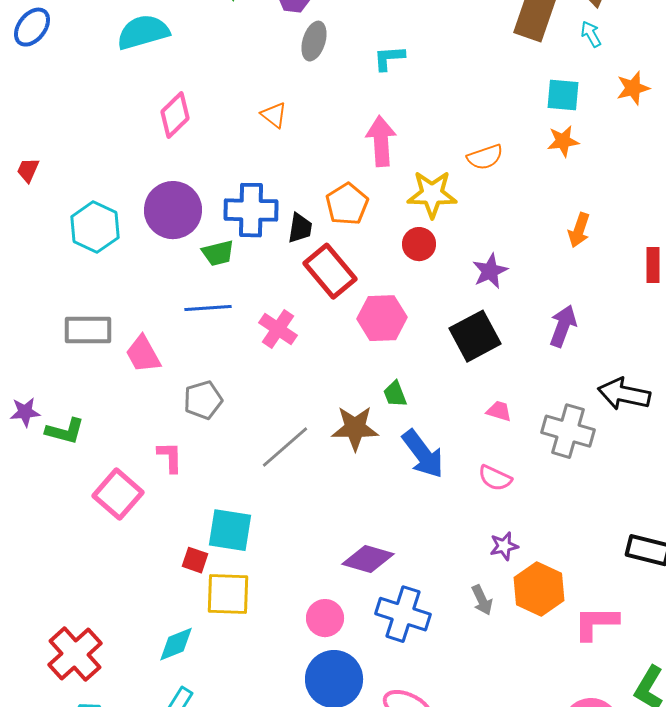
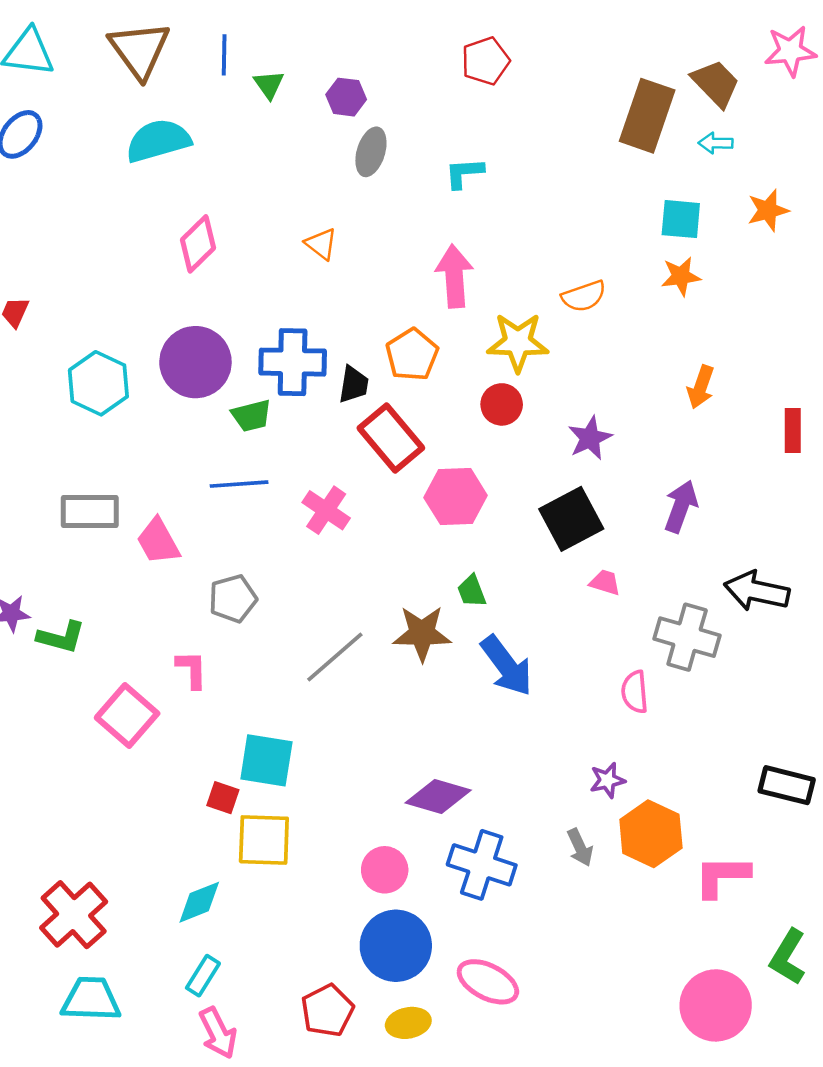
cyan arrow: (591, 34) -> (716, 143), turned -60
pink trapezoid: (499, 411) -> (605, 582), moved
pink semicircle: (495, 478) -> (635, 692), moved, turned 60

